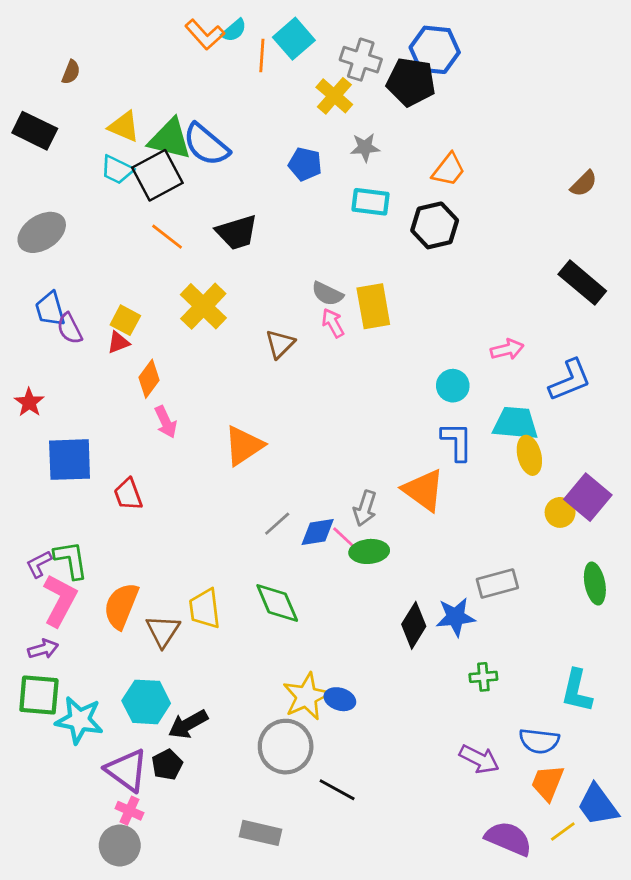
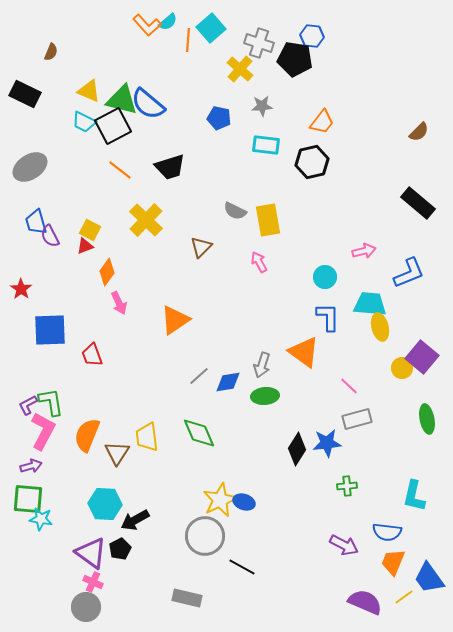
blue hexagon: (435, 50) -> (312, 36), size x0.7
pink arrow: (333, 323) -> (259, 262), moved
pink line: (344, 538) -> (349, 386), moved
cyan star: (79, 720) -> (41, 519), moved, size x0.7

